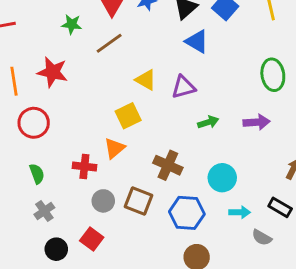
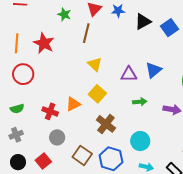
blue triangle: (197, 41) -> (153, 70), moved, turned 36
brown line: (109, 43) -> (86, 33), turned -54
yellow triangle: (146, 80) -> (95, 64), moved
yellow square: (128, 116) -> (97, 94), moved, turned -36
green semicircle: (37, 174) -> (17, 109), turned 80
brown square: (138, 201) -> (82, 155), moved

